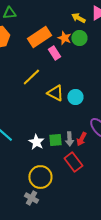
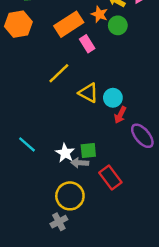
orange star: (64, 38) -> (99, 14), moved
gray arrow: (69, 139) -> (80, 163), moved, turned 96
red arrow: (81, 139) -> (120, 115), moved
gray cross: (31, 198) -> (59, 222), turned 32

